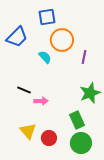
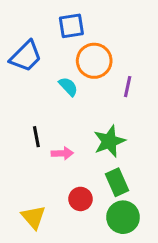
black line: (24, 90) -> (36, 137), turned 56
green star: (90, 93) -> (109, 141), moved
yellow triangle: (28, 131) -> (33, 217), moved
red circle: (49, 138) -> (80, 199), moved

